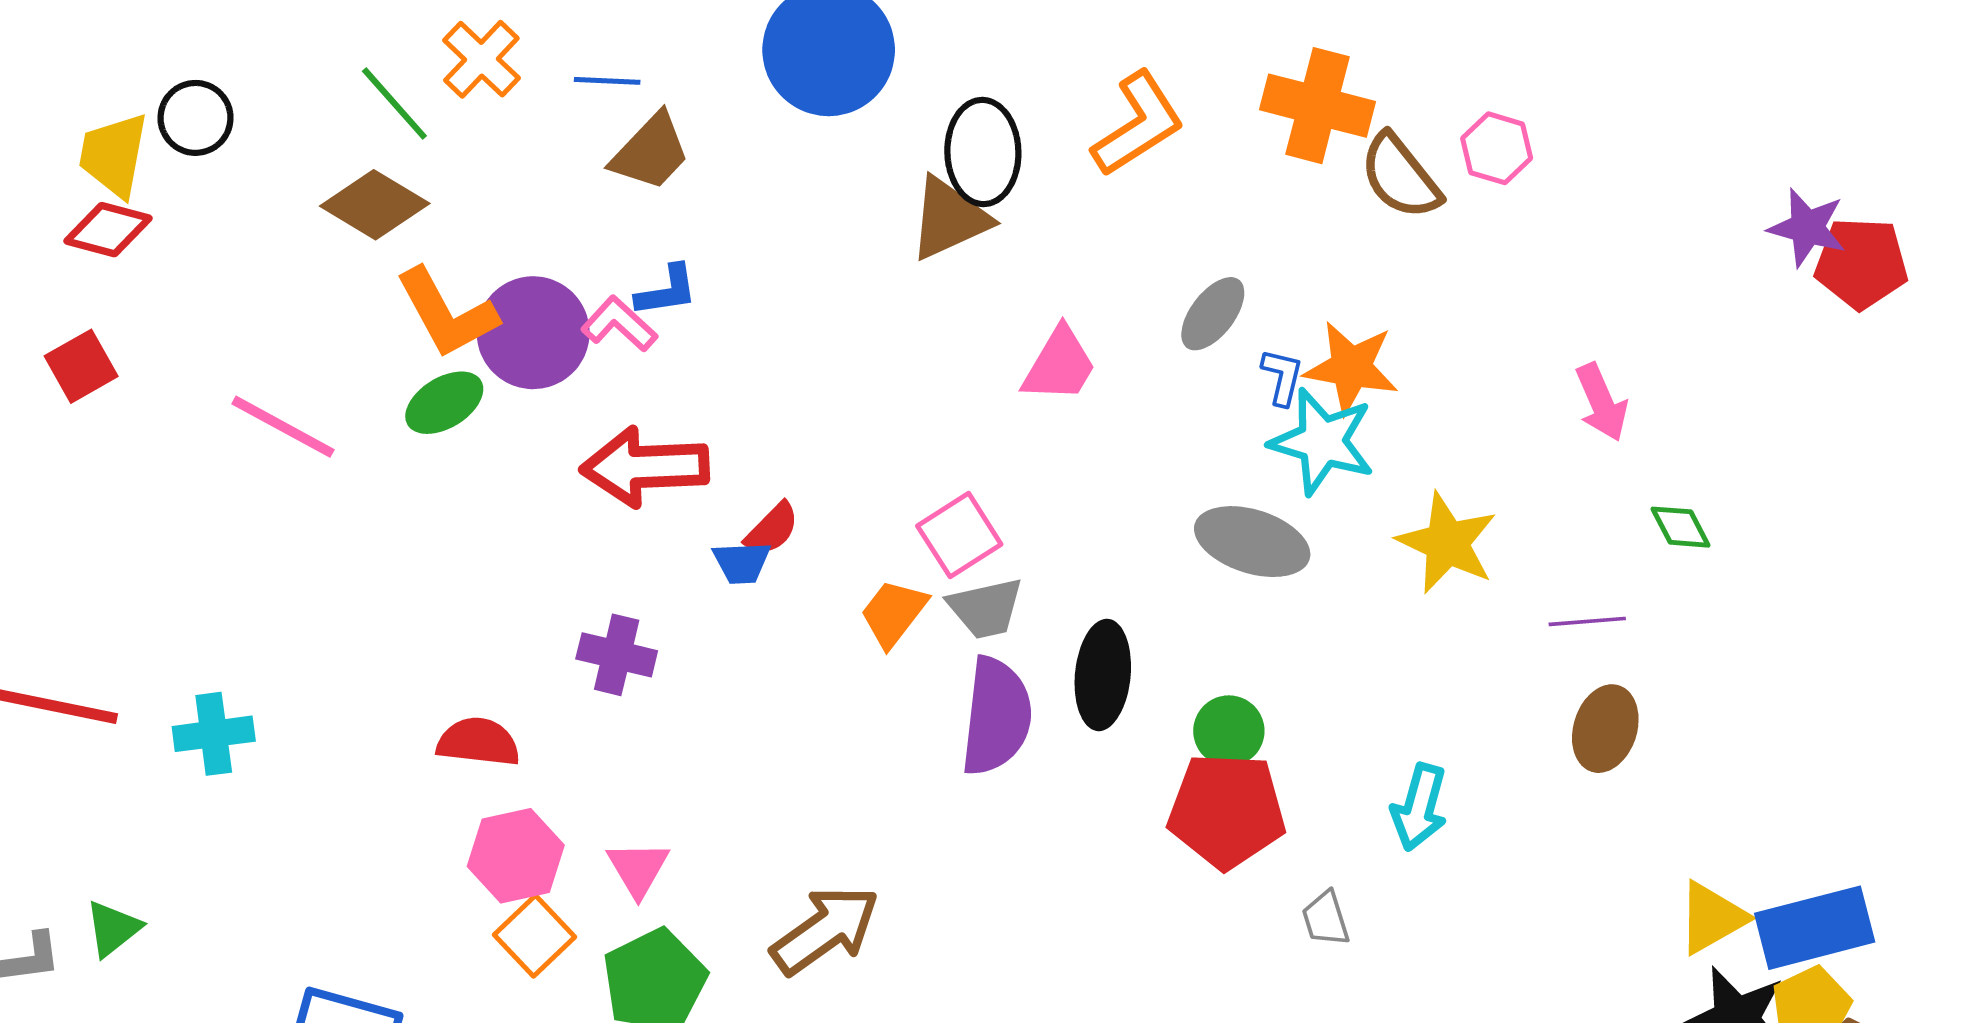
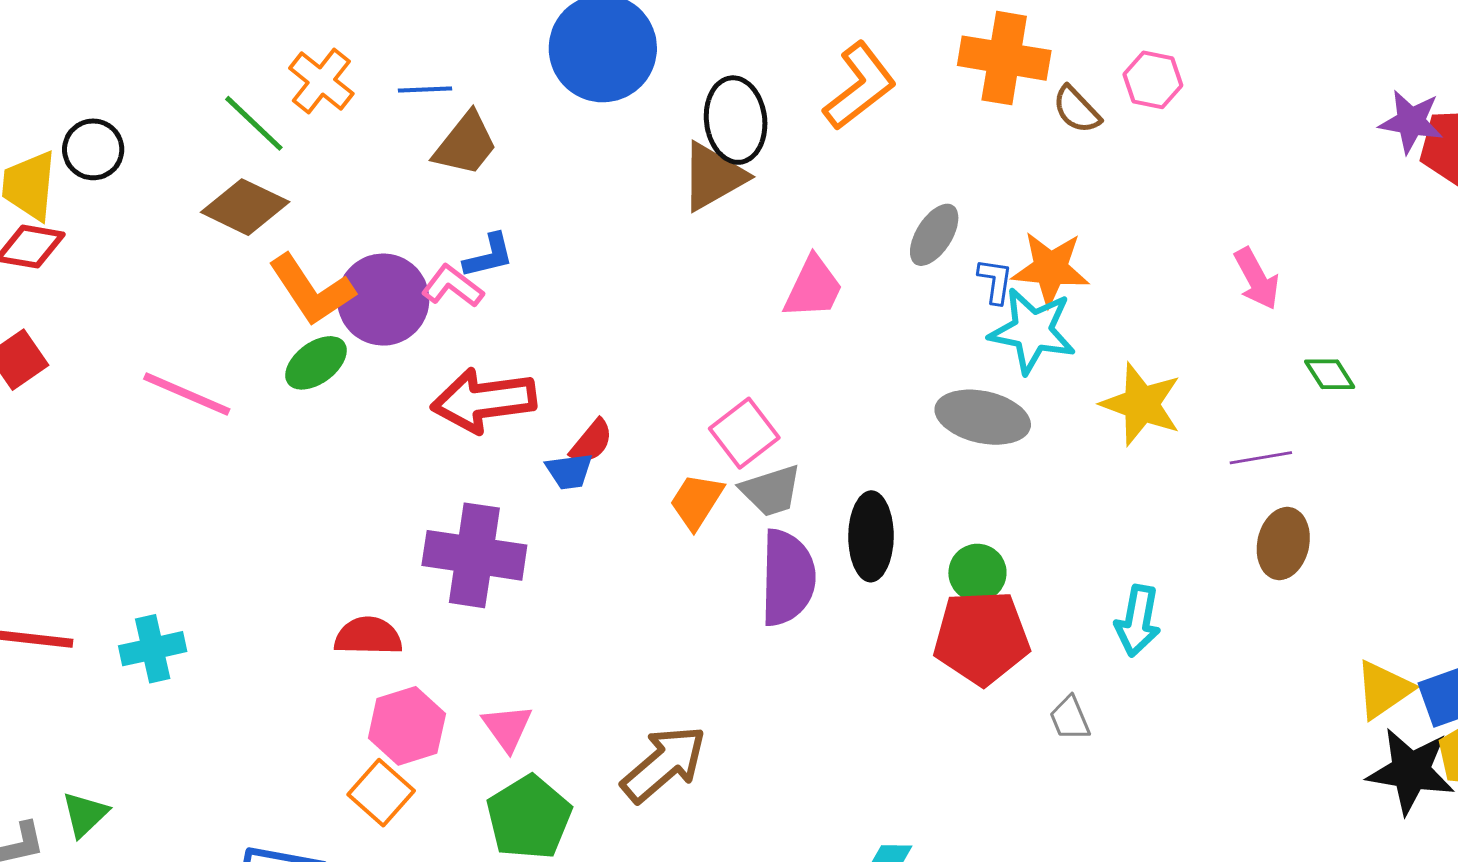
brown semicircle: (1400, 176) -> (1077, 110), size x0.7
purple cross: (617, 655) -> (474, 555), size x1.6
orange square: (535, 936) -> (381, 793), moved

